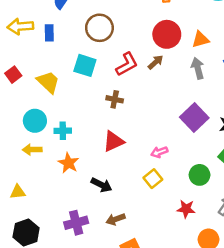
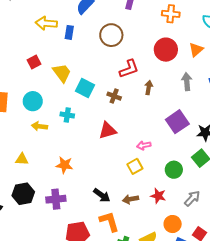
orange triangle: (201, 39) -> (196, 50), moved, turned -35
brown arrow: (156, 62) -> (149, 88), moved, turned -48
cyan square: (85, 65) -> (85, 88), moved
cyan circle: (35, 121) -> (33, 101), moved
orange star: (68, 163) -> (64, 165), moved, turned -30
black arrow: (101, 185) -> (102, 195), moved
brown arrow: (116, 219) -> (130, 199), moved
purple cross: (76, 223) -> (56, 199), moved

